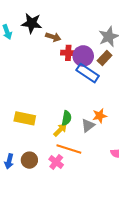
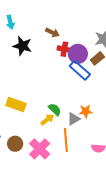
black star: (32, 23) -> (22, 46), moved
green semicircle: (67, 118) -> (55, 109), turned -64
orange line: (69, 149) -> (66, 140), moved, turned 60
pink cross: (56, 162) -> (40, 149), size x1.5

